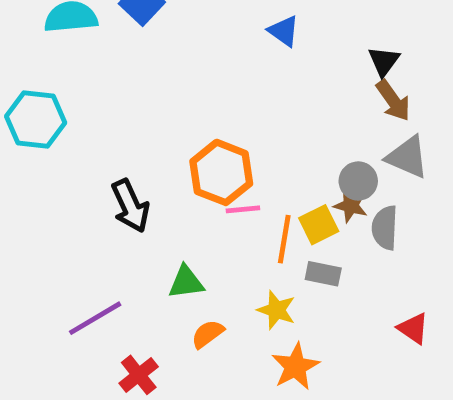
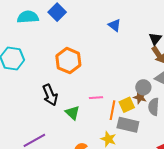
orange hexagon: (221, 172) -> (68, 61), moved
gray rectangle: (323, 274) -> (128, 125), size x1.5
green triangle: (186, 282) -> (72, 113), moved, turned 49

